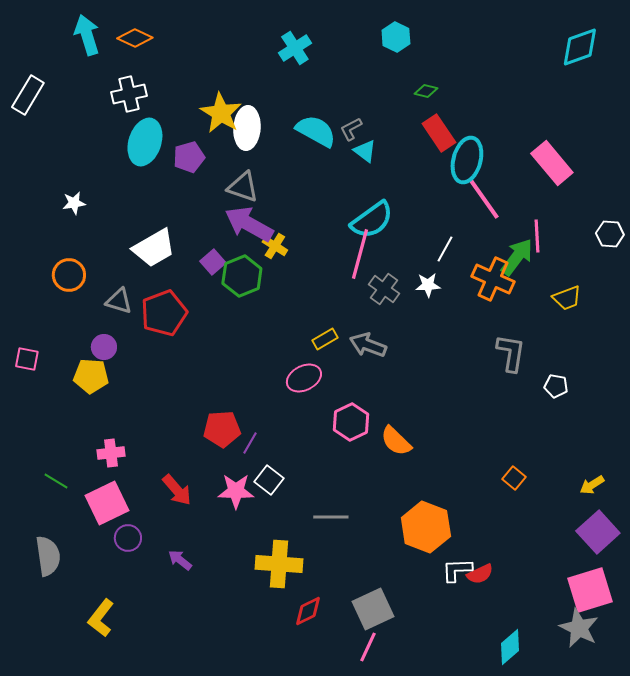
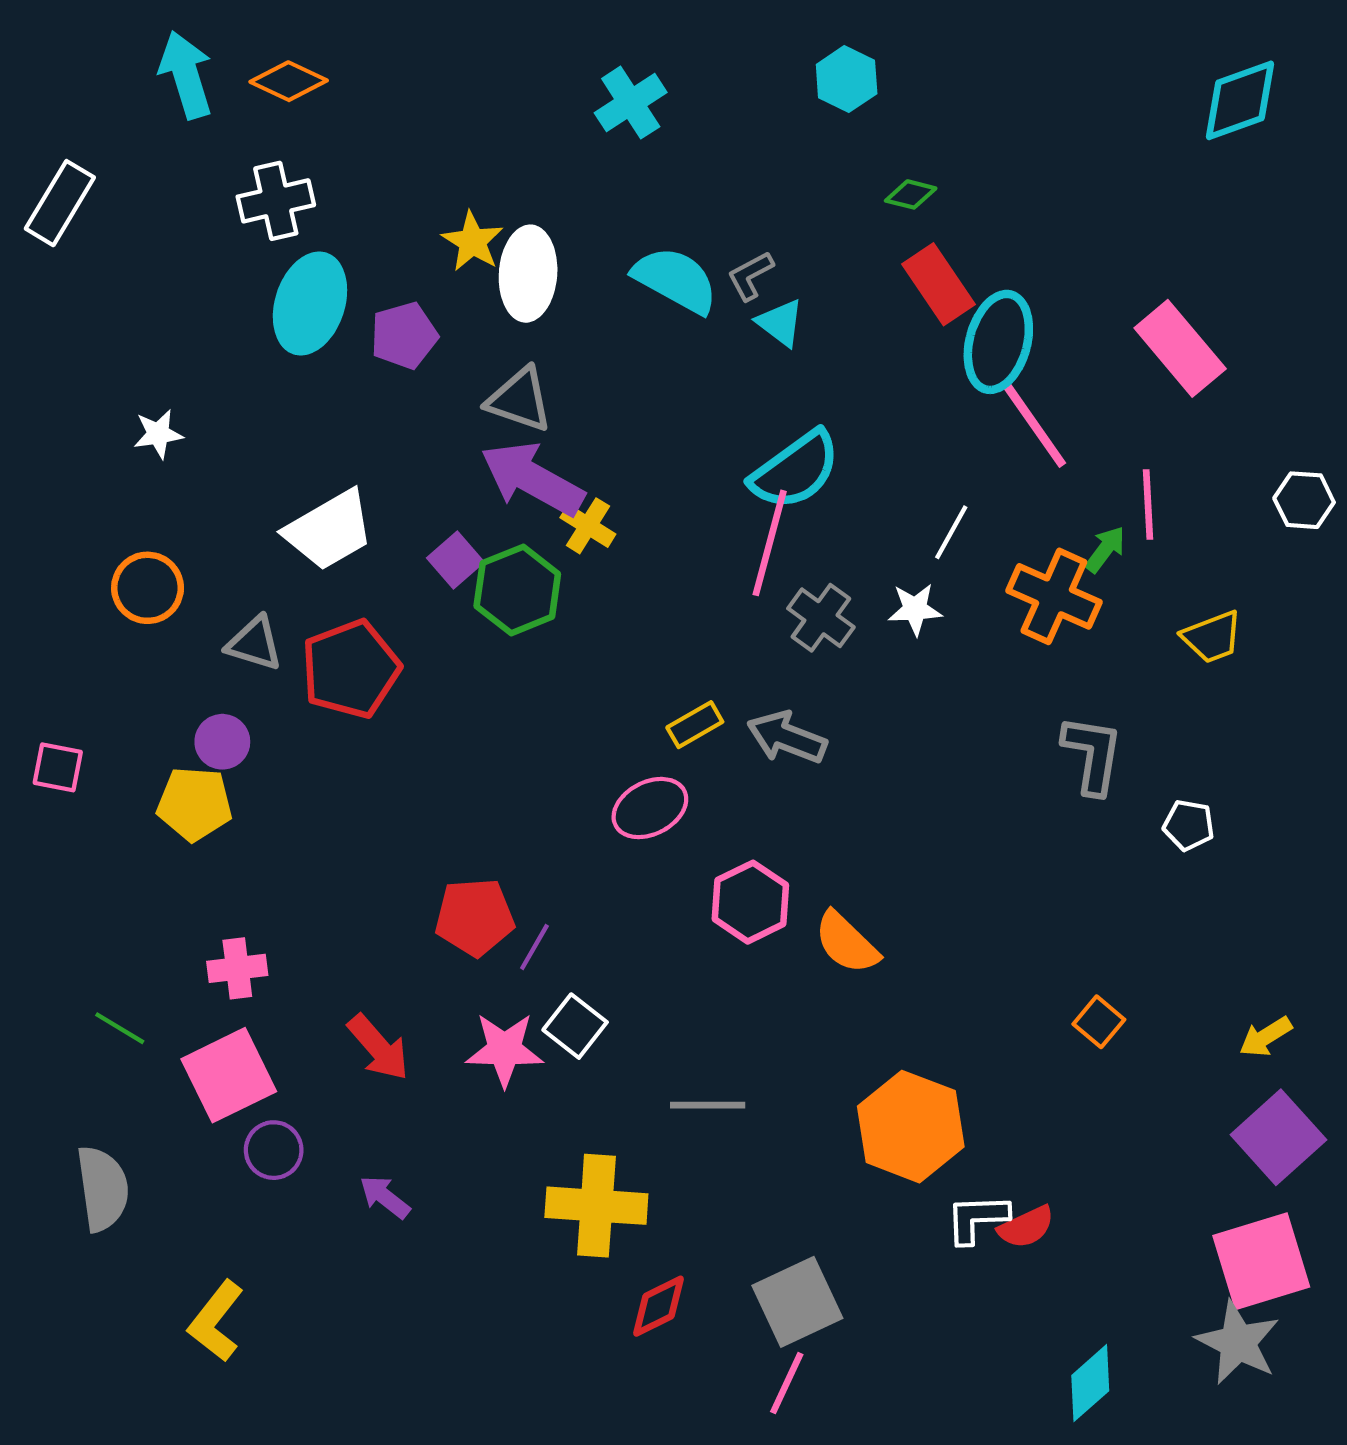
yellow star: (221, 113) -> (472, 241), size x0.7
green arrow: (517, 257) -> (1105, 549), size x0.6

